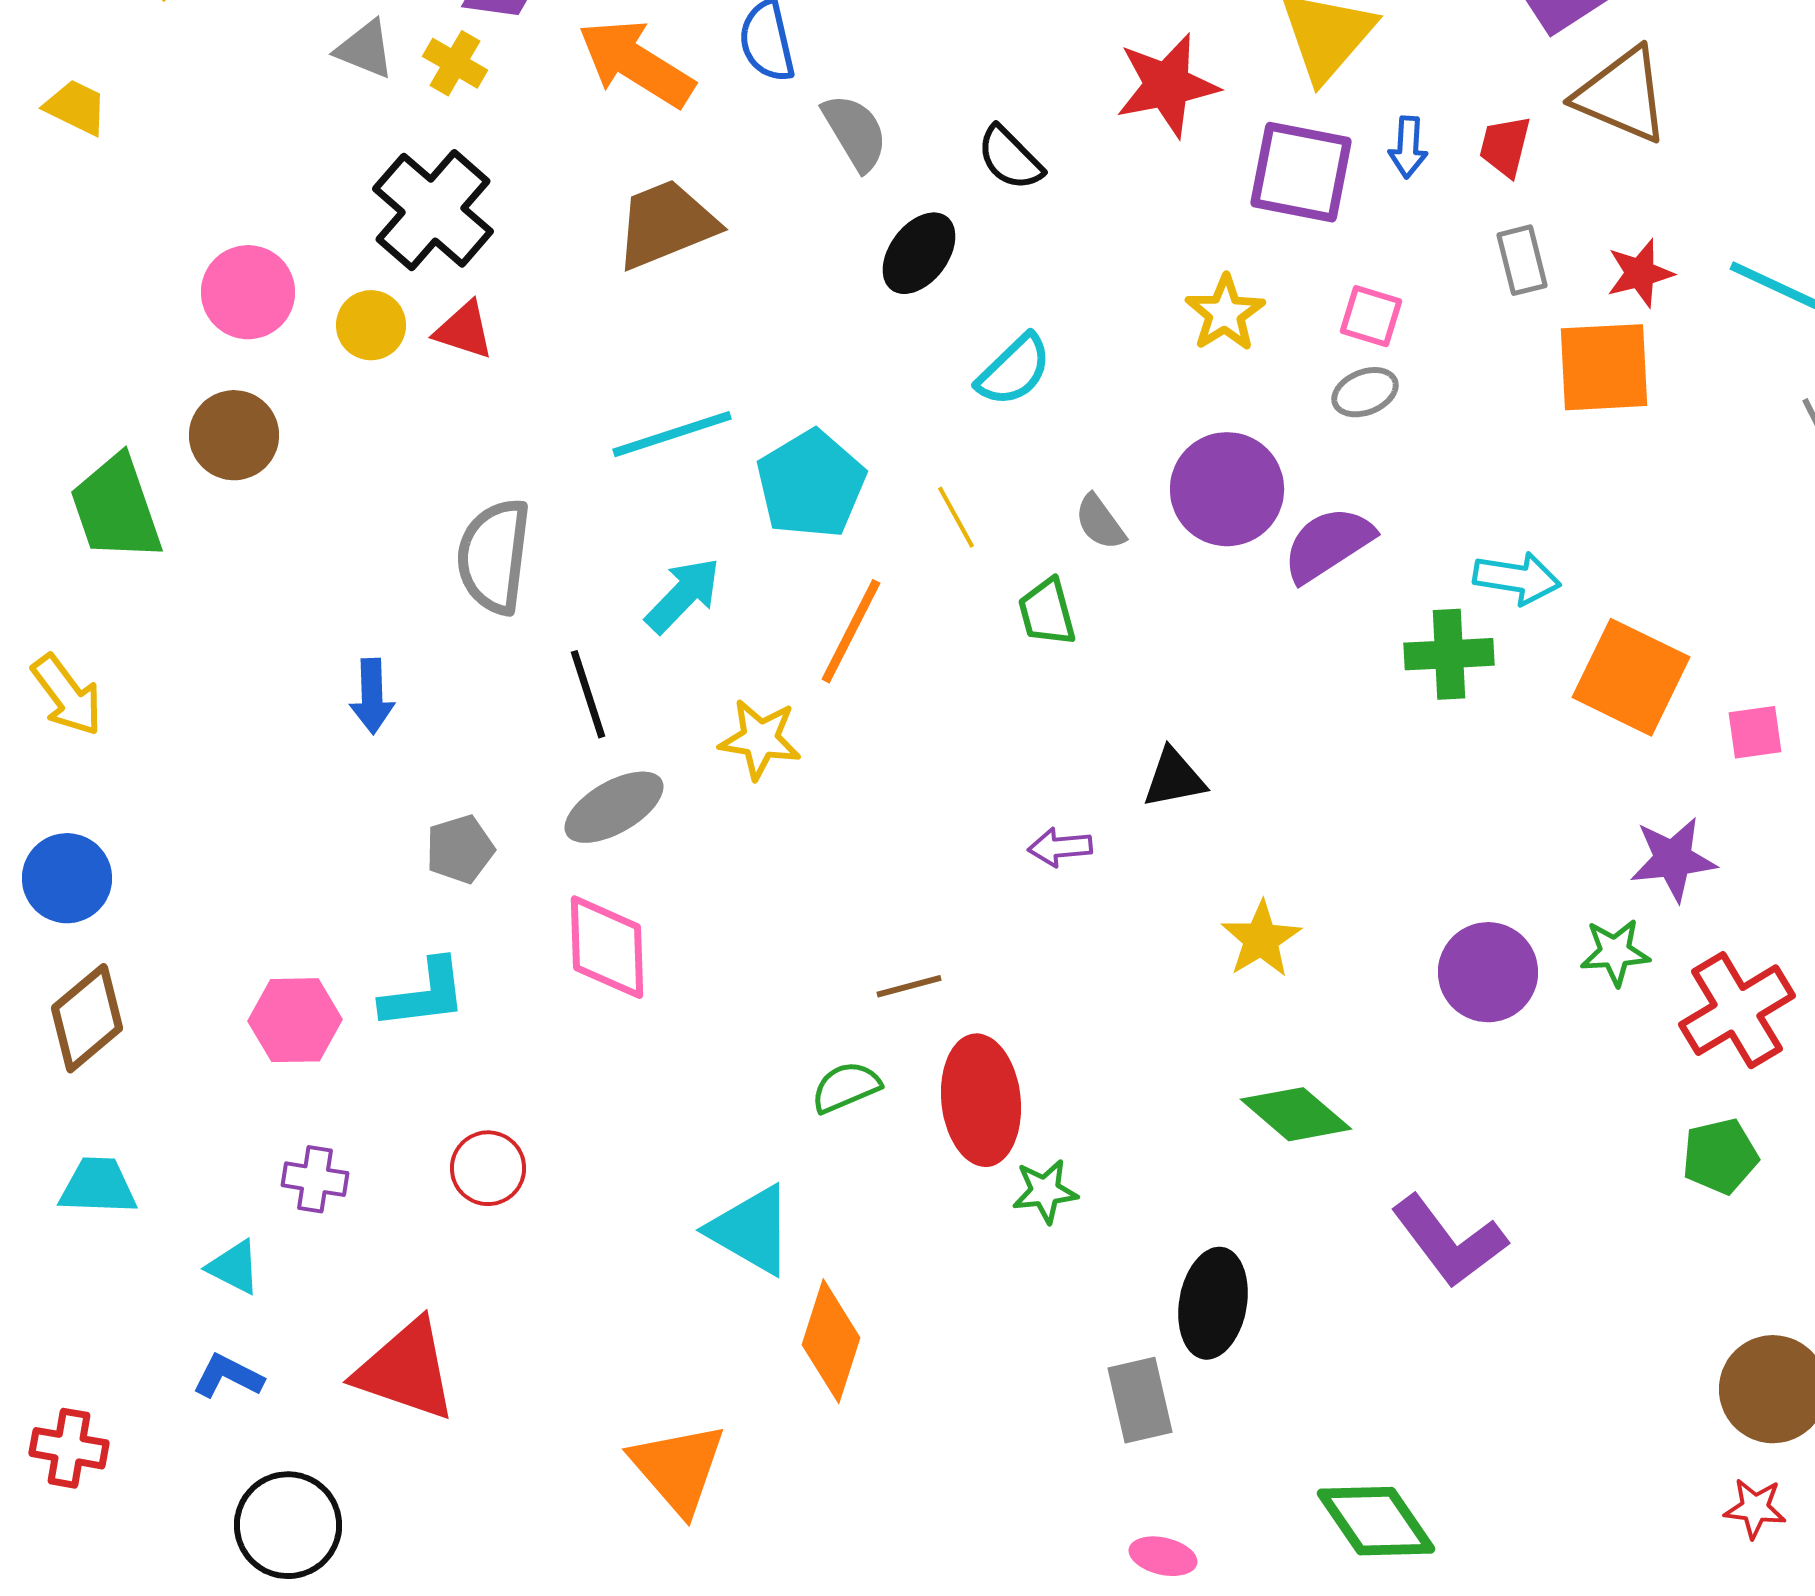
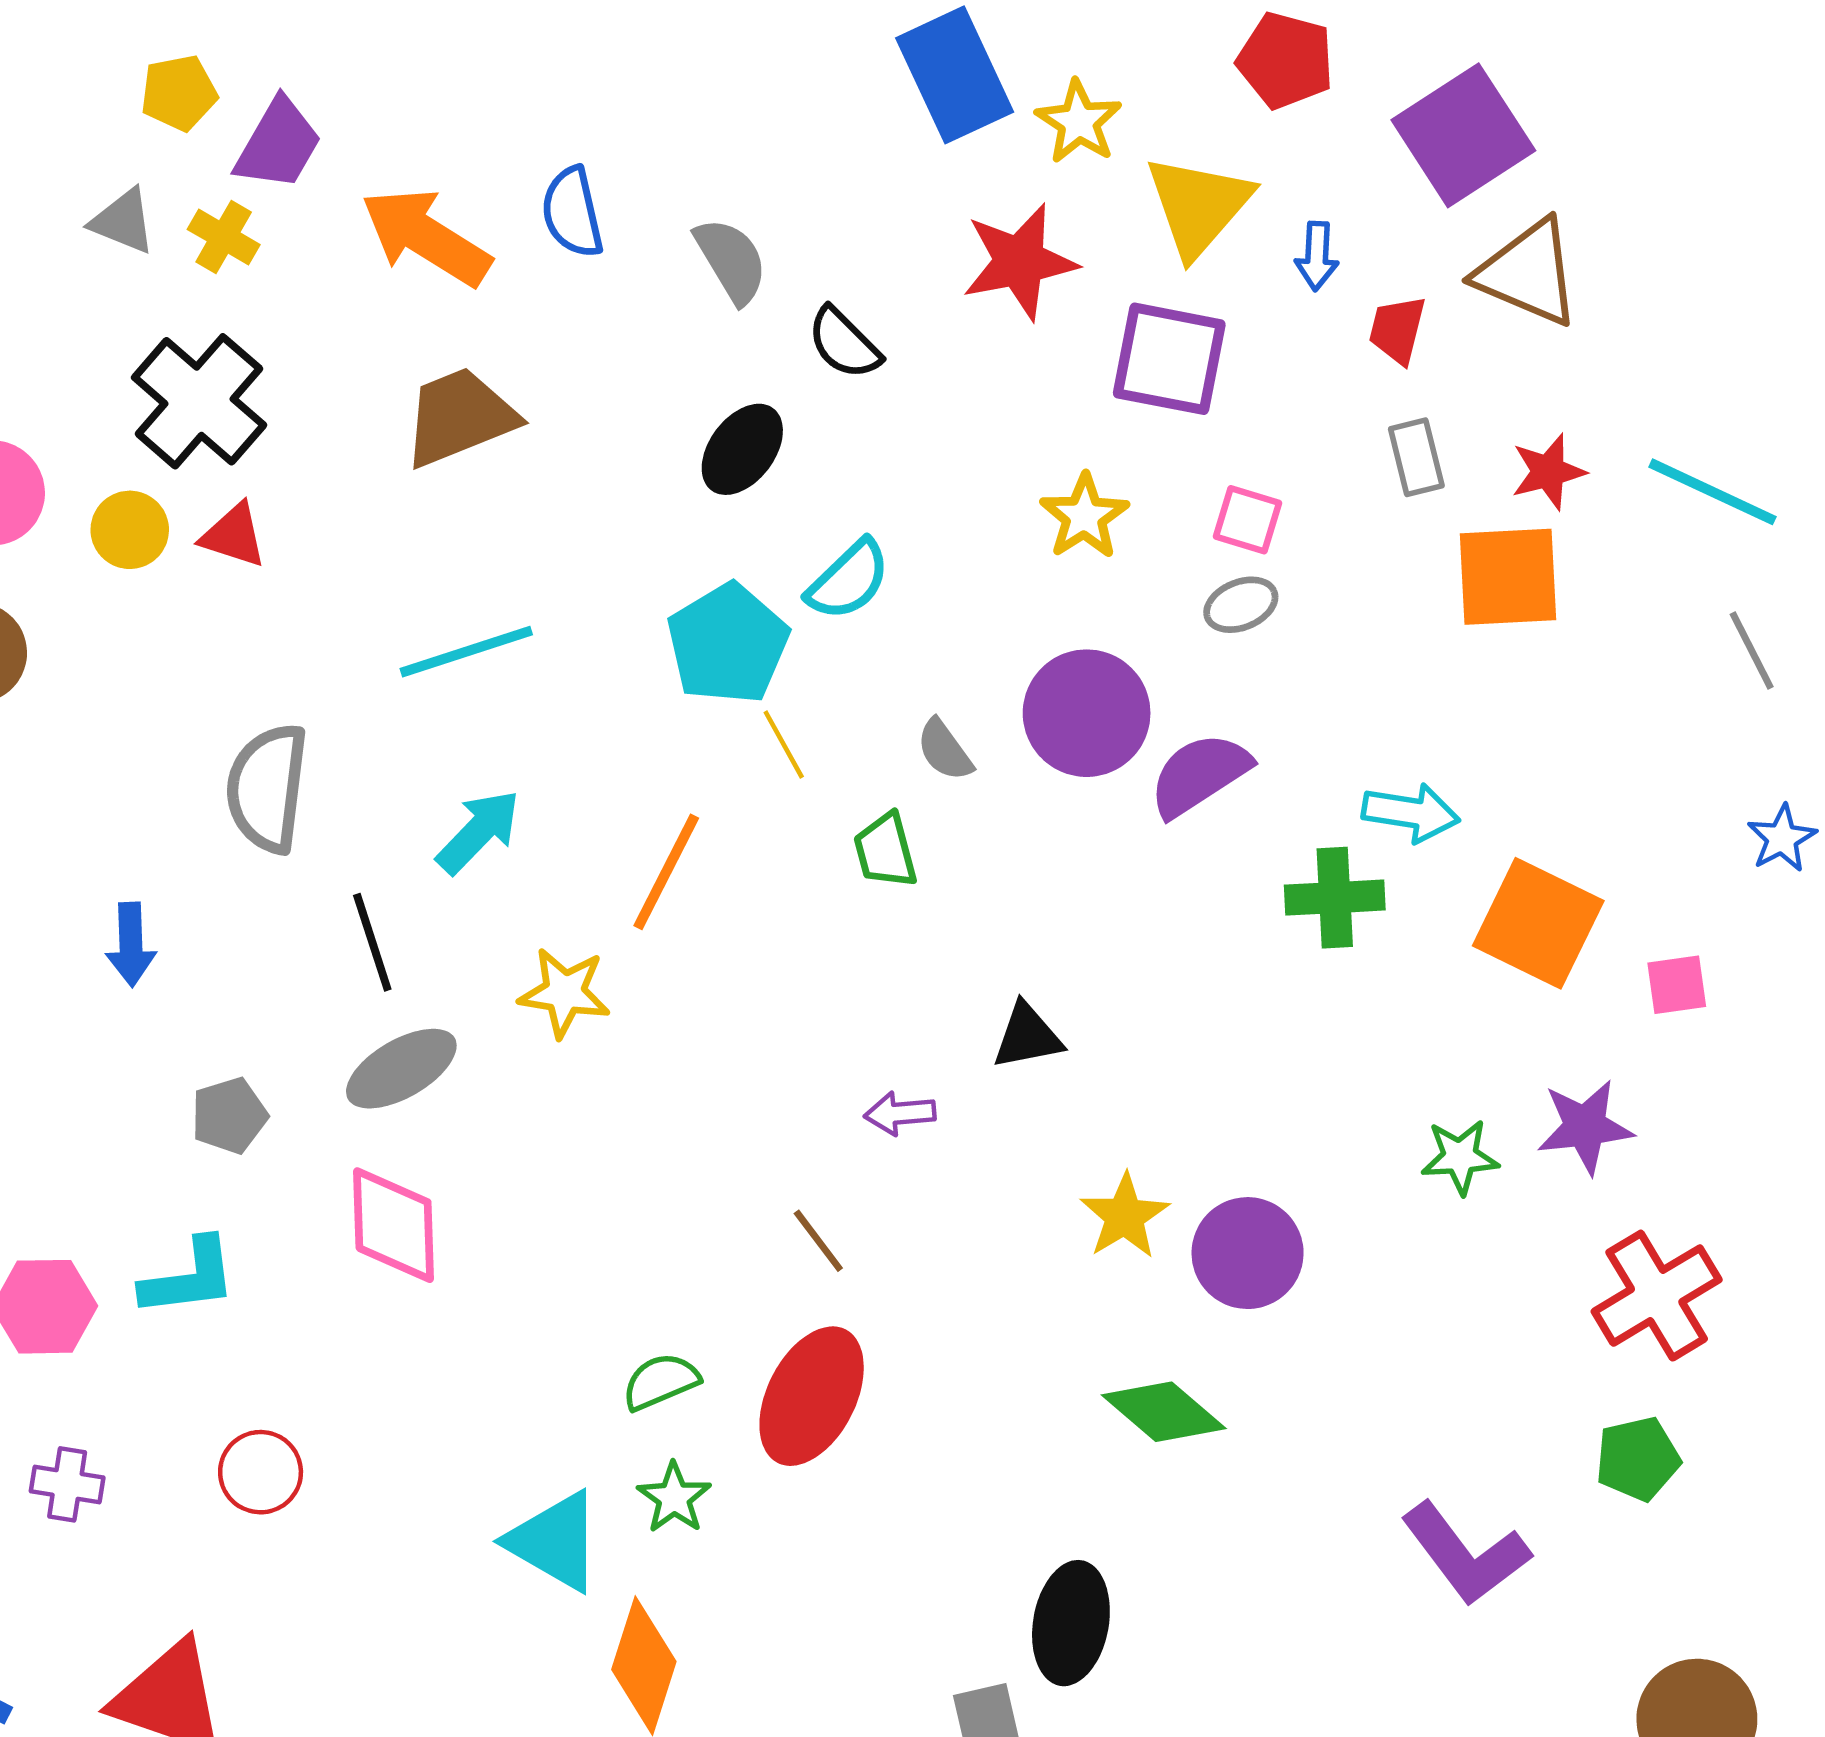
gray semicircle: (855, 132) -> (731, 260), moved
blue arrow: (1408, 147) -> (1317, 256), moved
cyan pentagon: (811, 484) -> (728, 644), moved
green star: (1615, 952) -> (1460, 1157), moved
purple circle: (1488, 972) -> (1248, 1253), moved
brown line: (909, 986) -> (818, 1241), moved, turned 68
red ellipse: (981, 1100) -> (812, 1396), turned 33
green star: (1045, 1191) -> (674, 1498), moved, turned -30
purple L-shape: (1449, 1241) -> (1466, 1554), moved

